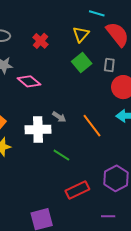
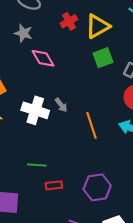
yellow triangle: (81, 34) -> (97, 26), moved, size x1.4
green line: (61, 155) -> (37, 165), moved, turned -48
red rectangle: (77, 190) -> (54, 185), size x0.7

